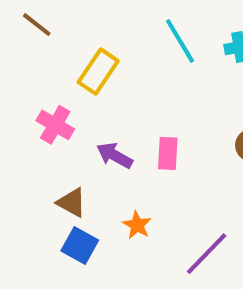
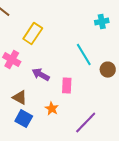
cyan line: (180, 41) -> (84, 55), moved
pink rectangle: (168, 153) -> (67, 86), moved

